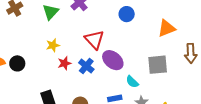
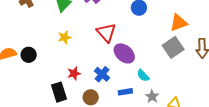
red star: (64, 63) -> (74, 73), moved
gray square: (158, 65) -> (173, 47), moved, turned -30
blue cross: (86, 66) -> (102, 74), moved

